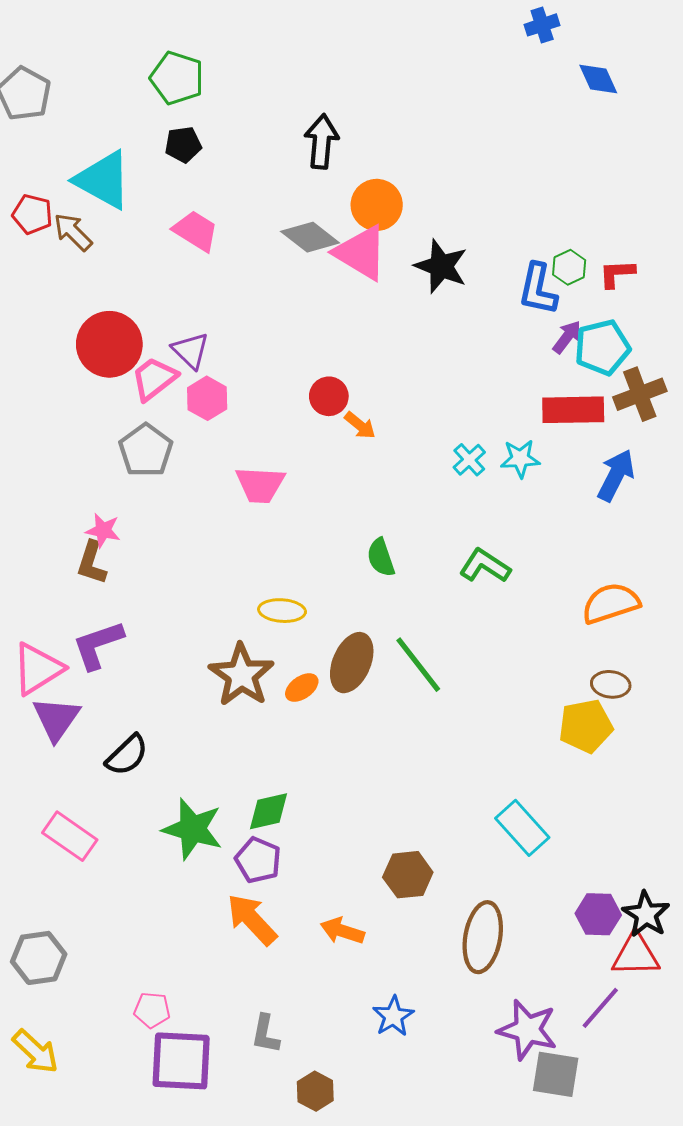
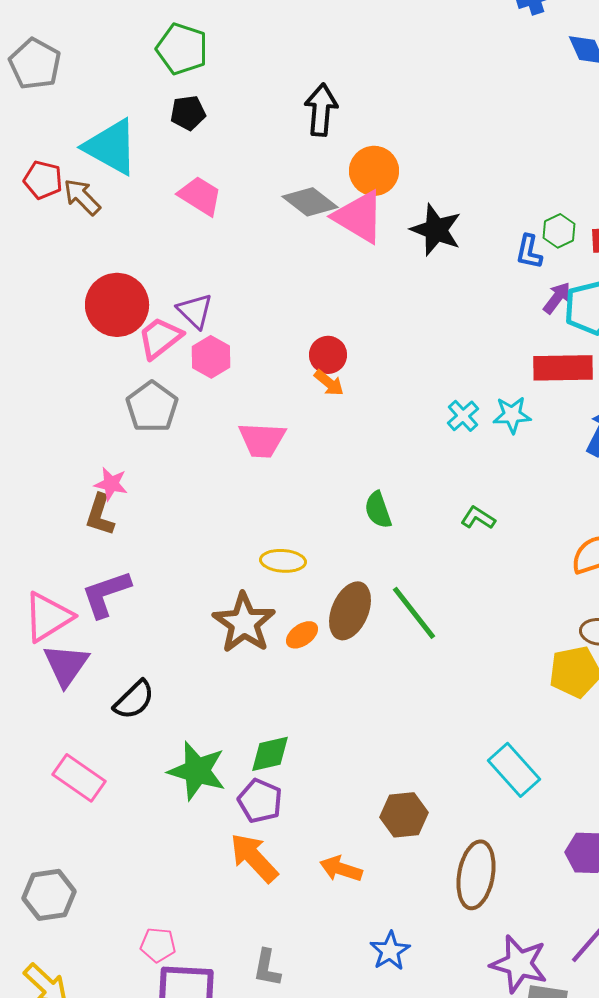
blue L-shape: (538, 289) -> (529, 252), size x0.7
orange arrow: (360, 425) -> (329, 383), moved
green L-shape: (485, 566) -> (478, 518), size x0.7

